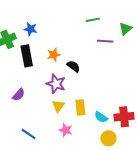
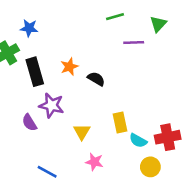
blue star: (30, 29) -> (29, 28), moved
purple star: (56, 84) -> (51, 105), moved
purple semicircle: (19, 95) -> (29, 123), turned 112
yellow rectangle: (80, 107) -> (120, 122), moved

